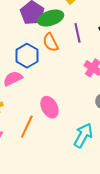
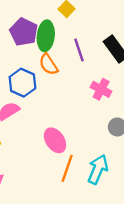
green ellipse: (51, 18) -> (46, 36), turned -60
orange line: (27, 127) -> (67, 168), moved

